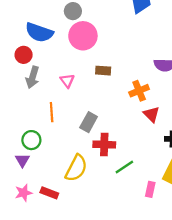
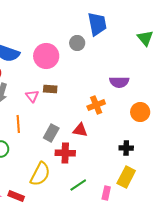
gray circle: (73, 11) -> (77, 43), moved
brown rectangle: (103, 71) -> (50, 89), moved
red triangle: (151, 114) -> (80, 130), moved, turned -35
green line: (124, 167) -> (78, 185), moved

